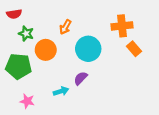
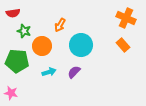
orange cross: (122, 26) -> (126, 18), moved, turned 30
cyan arrow: (61, 91) -> (49, 72), moved
pink star: (27, 101) -> (11, 93), moved

